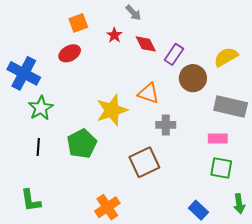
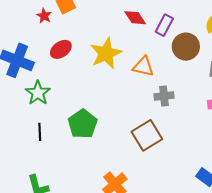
red star: (114, 35) -> (44, 16), moved
red ellipse: (70, 53) -> (61, 49), moved
yellow star: (112, 110) -> (106, 53), moved

